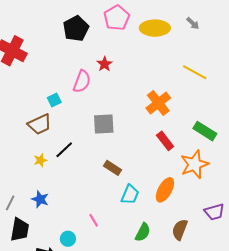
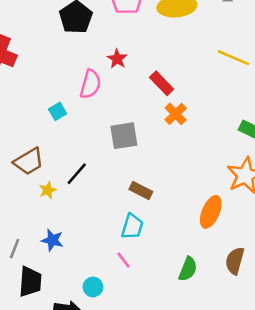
orange cross: (158, 103) -> (176, 114), moved, size x0.7
brown trapezoid: (40, 124) -> (29, 161), moved
red rectangle: (165, 141) -> (162, 83), moved
cyan trapezoid: (130, 195) -> (132, 227), moved

